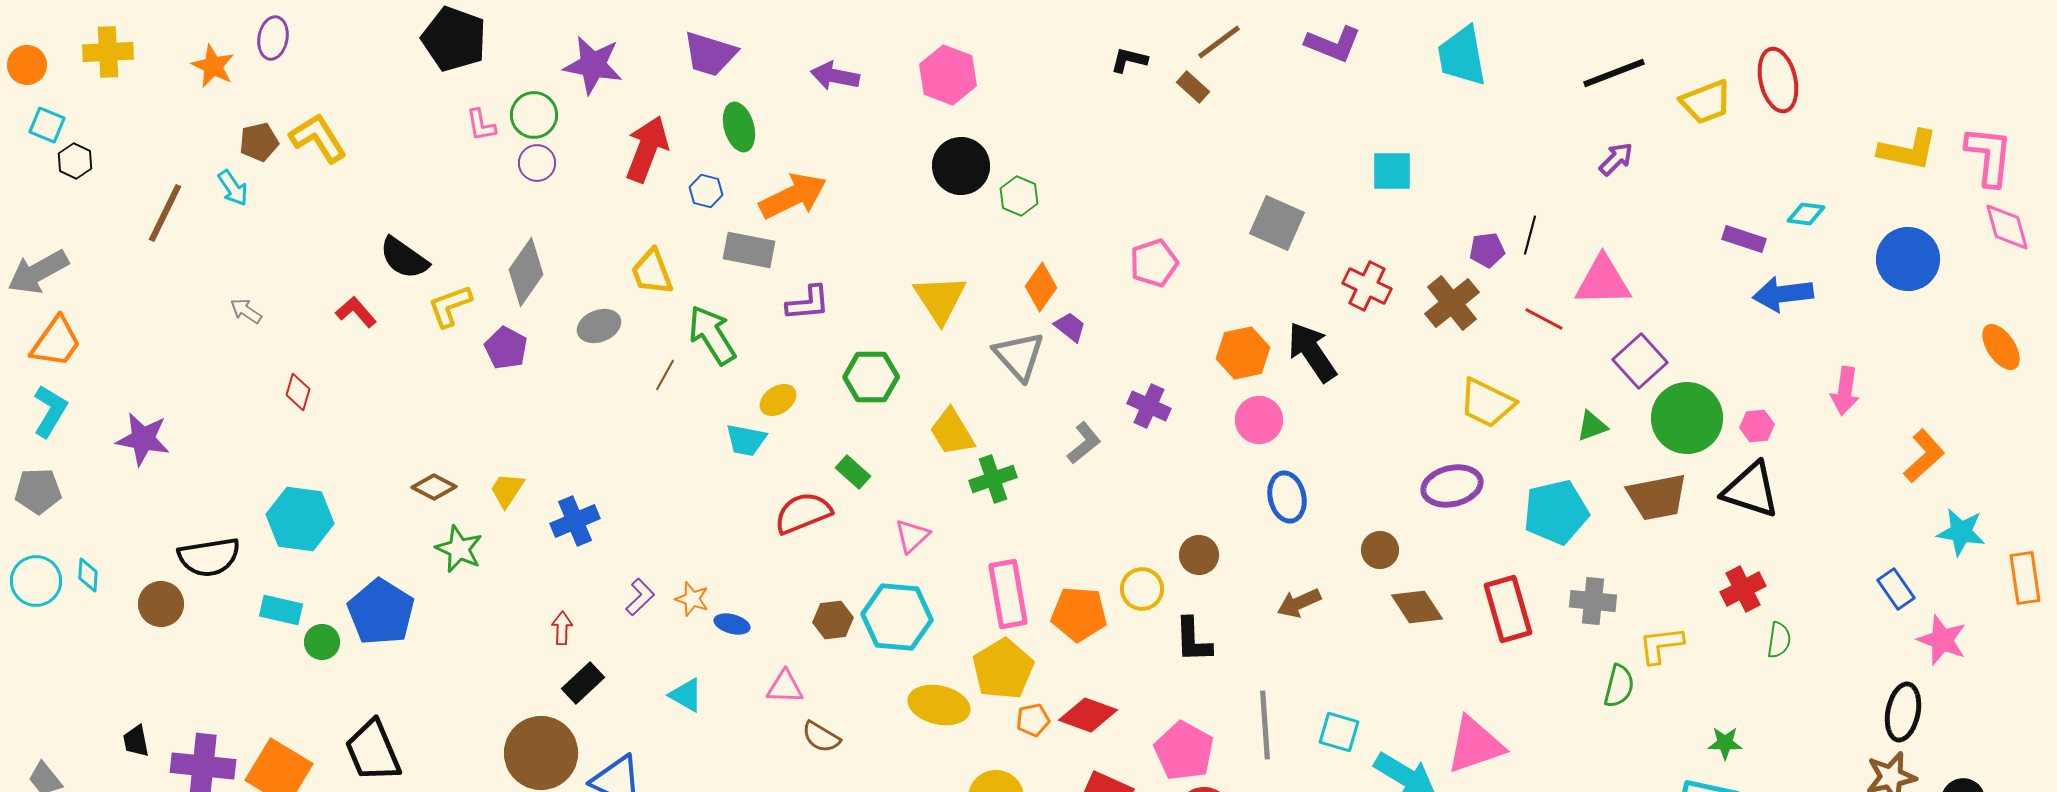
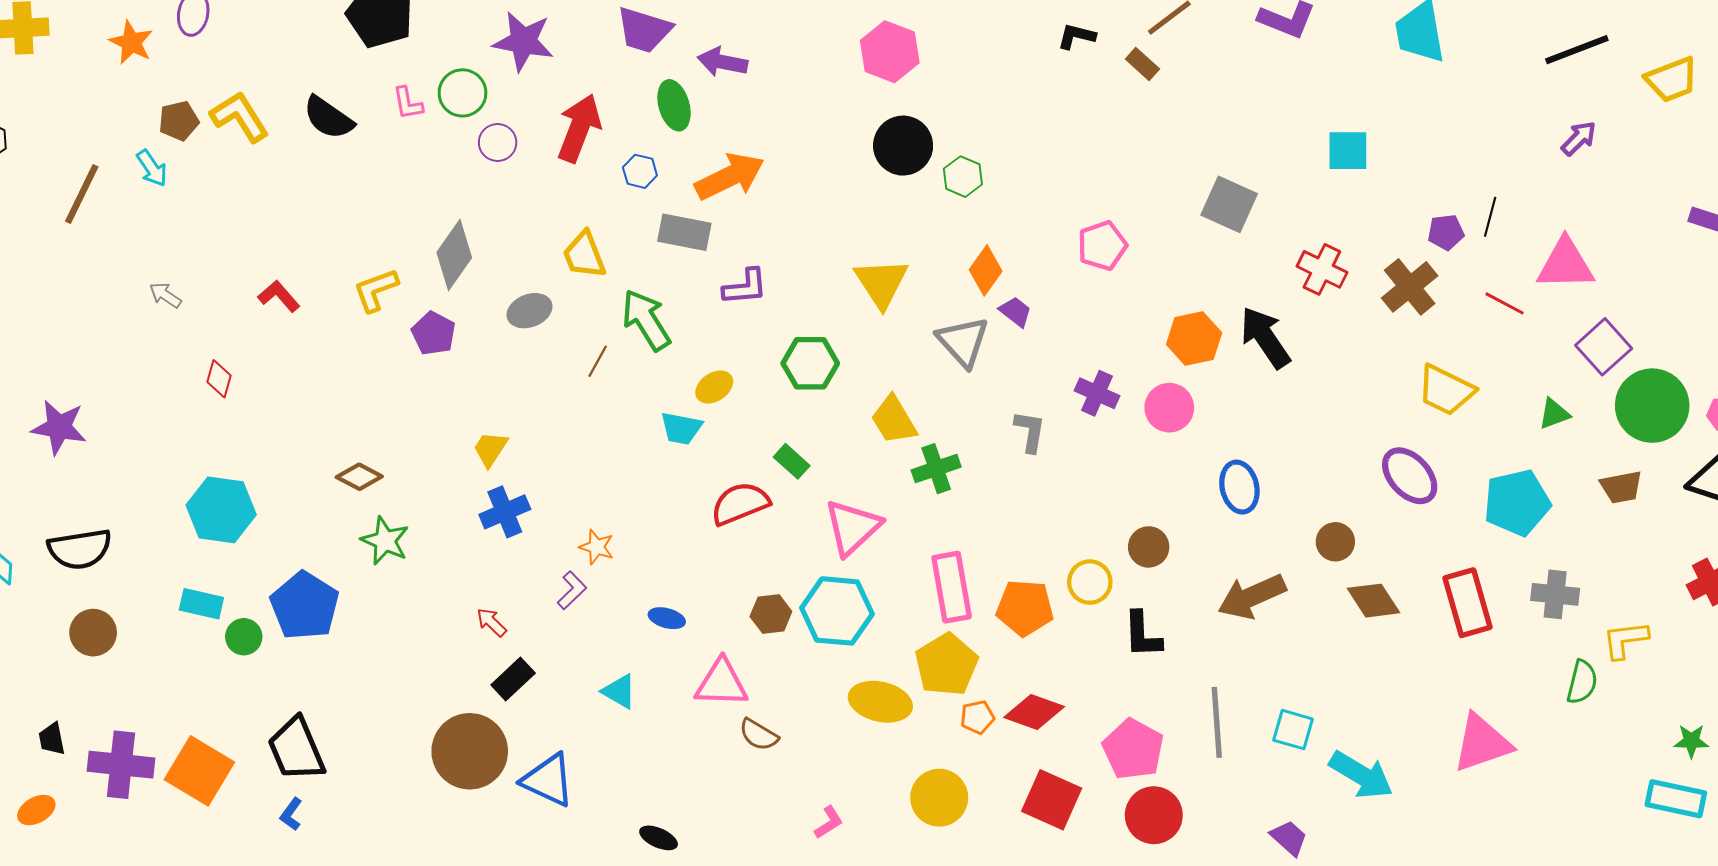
purple arrow: (835, 76) -> (722, 62), moved
purple circle: (537, 163) -> (498, 142), moved
black semicircle: (404, 258) -> (328, 118), moved
pink circle: (1259, 420) -> (1169, 408), moved
gray L-shape: (1084, 443) -> (1030, 431), turned -42
purple ellipse: (1452, 486) -> (1410, 476), turned 60
yellow trapezoid: (507, 490) -> (490, 449), moved
brown trapezoid: (1657, 497) -> (1621, 487), size x0.7
pink triangle: (912, 536) -> (852, 527), size x1.6
black semicircle: (209, 557) -> (80, 549), moved
orange star: (692, 599) -> (597, 547), moved
brown arrow: (1299, 603) -> (1252, 596), size x1.5
brown circle: (161, 604) -> (93, 633), moved
red arrow: (562, 628) -> (491, 622), turned -48
pink triangle: (785, 687) -> (721, 683), size x1.4
pink triangle: (1475, 745) -> (1482, 743), moved

